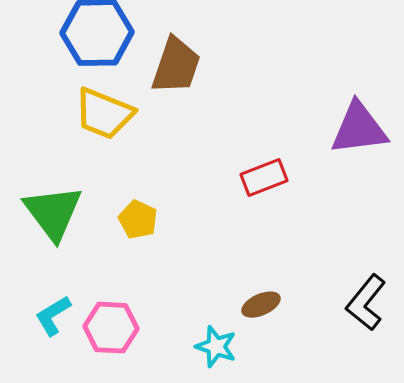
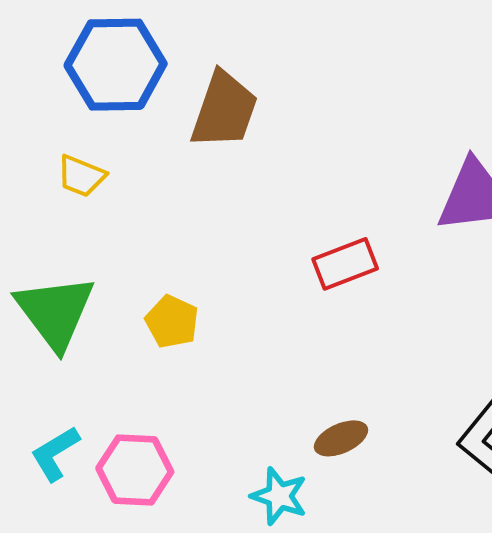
yellow trapezoid: (104, 114) -> (81, 176), moved, size x0.6

